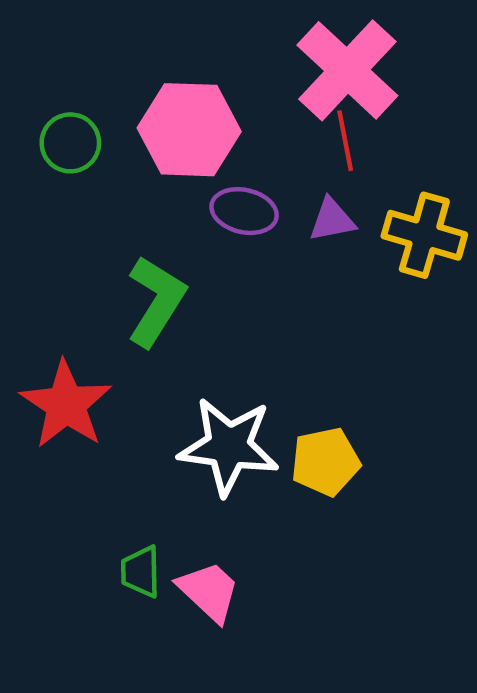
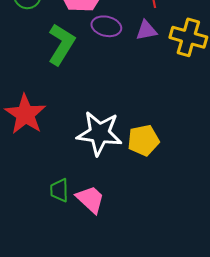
green L-shape: (156, 301) -> (61, 44), moved

